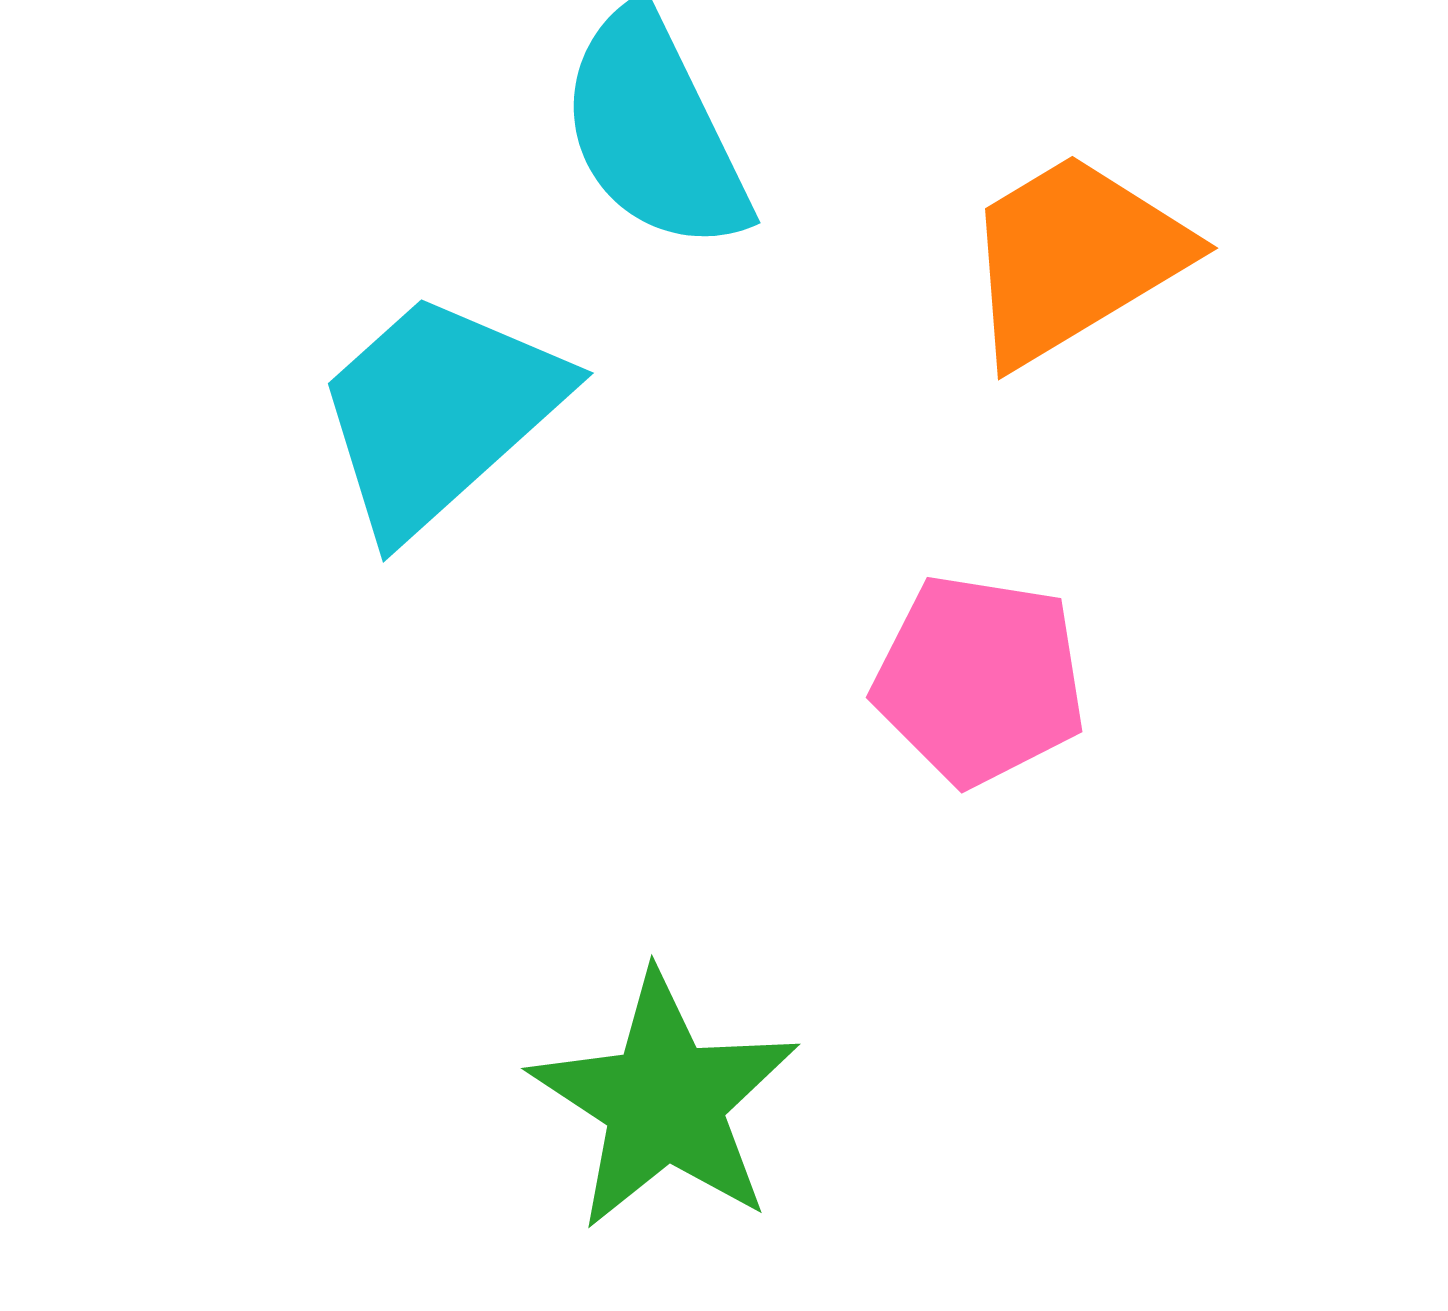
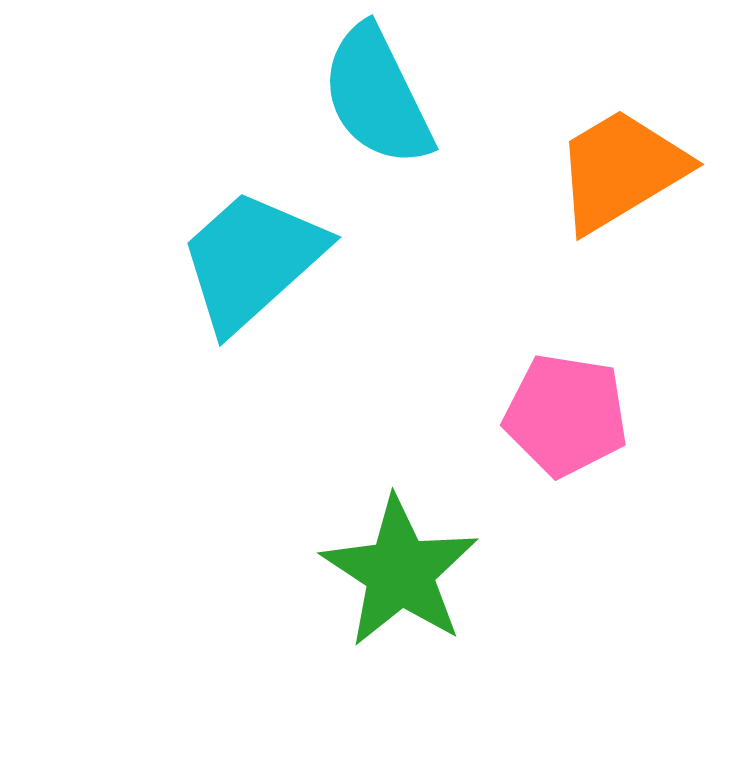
green star: (665, 1101) -> (400, 572), moved

